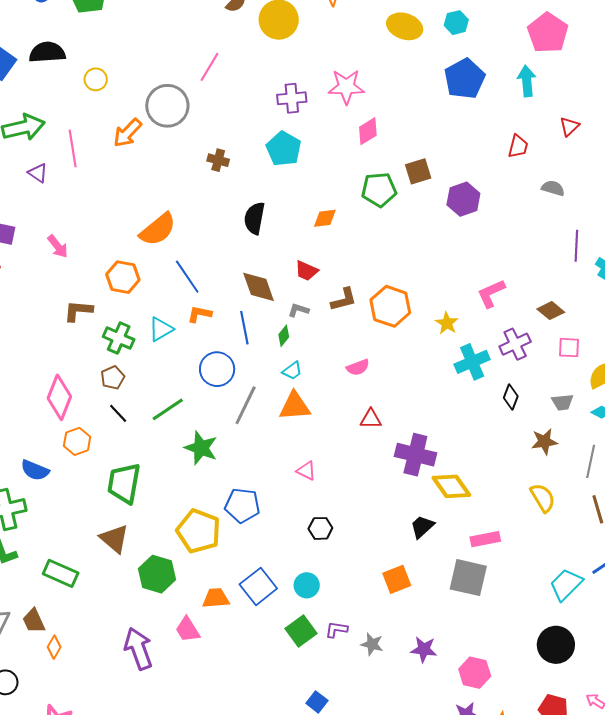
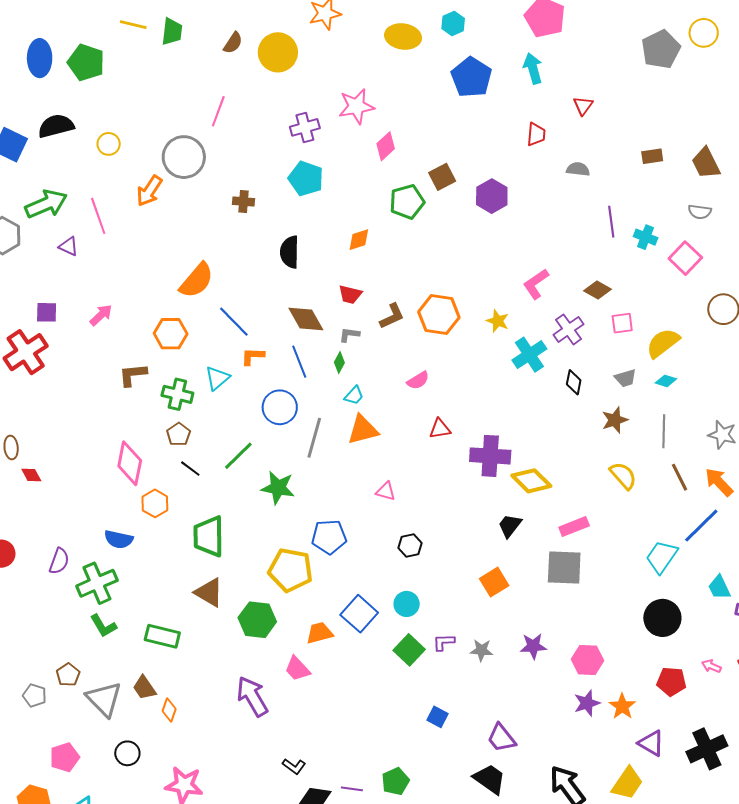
pink arrow: (58, 246) -> (101, 315), turned -85

